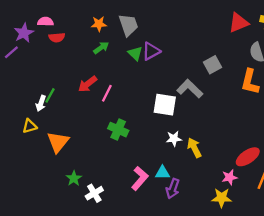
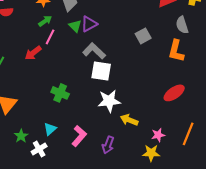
gray L-shape: (190, 89) -> (94, 51), moved
pink line: (107, 93) -> (50, 37), moved
white star: (174, 139) -> (109, 101), size x1.6
yellow arrow: (194, 148) -> (129, 120), moved, turned -42
red ellipse: (248, 157) -> (174, 93), moved
cyan triangle: (162, 173) -> (50, 129), moved, turned -40

